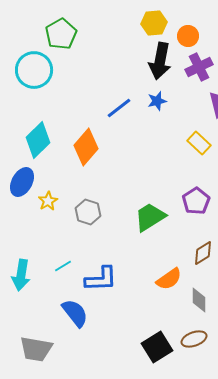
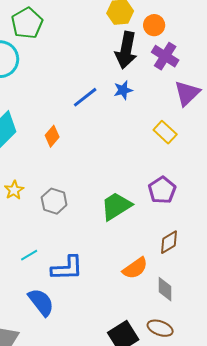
purple cross: (199, 67) -> (165, 56), turned -32
orange diamond: (86, 147) -> (52, 136), size x0.6
brown ellipse: (194, 339) -> (160, 328), turned 40

